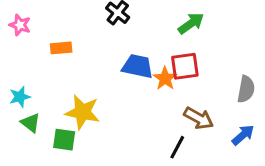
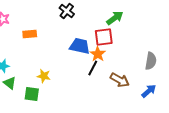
red square: (185, 66) -> (104, 37), moved
yellow star: (83, 112) -> (44, 76), size x0.6
black line: (177, 147) -> (93, 68), moved

